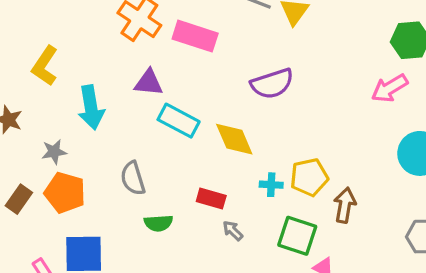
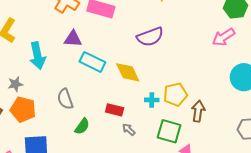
green semicircle: (158, 223) -> (82, 126), turned -48

